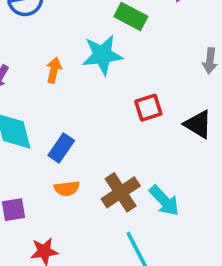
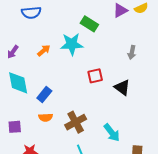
orange arrow: (54, 70) -> (44, 50), turned 32
cyan arrow: (164, 201) -> (112, 133), moved

